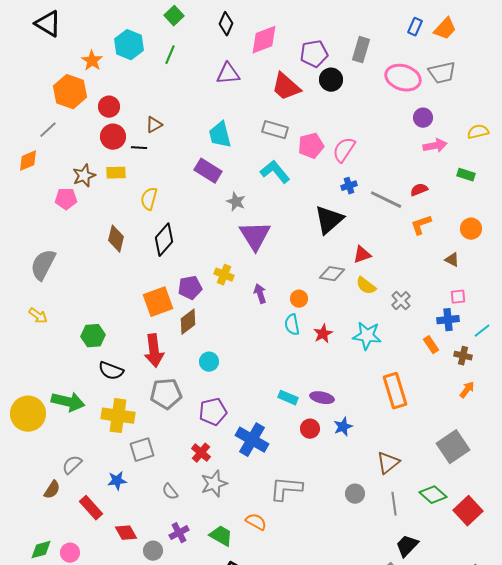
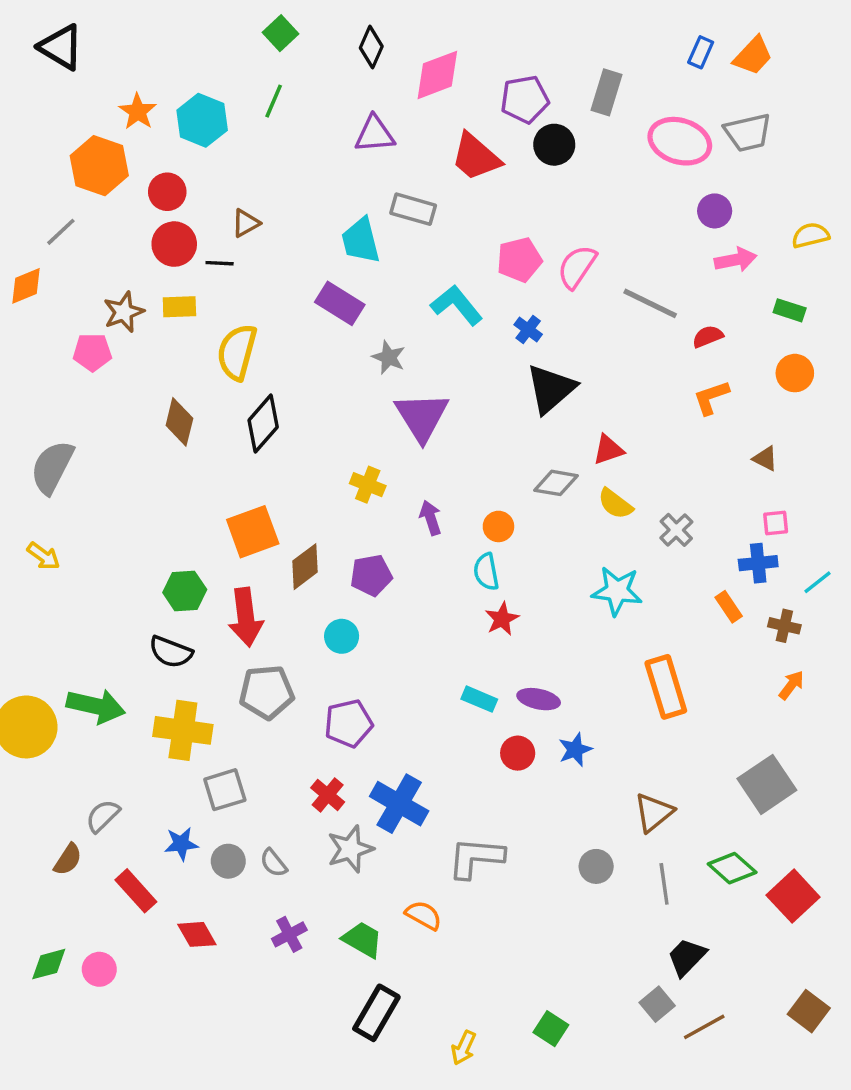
cyan hexagon: (129, 45) -> (202, 120), moved
gray rectangle: (275, 130) -> (413, 209), moved
blue cross: (349, 186) -> (528, 329), moved, turned -35
yellow semicircle: (149, 199) -> (237, 352), size x1.4
gray line: (386, 200) -> (650, 303), moved
orange circle: (471, 229) -> (795, 373), moved
purple pentagon: (190, 288) -> (371, 575), moved
red star: (323, 334) -> (502, 619), moved
green hexagon: (93, 336) -> (185, 591), moved
blue cross: (252, 440) -> (399, 804), moved
gray circle: (153, 551) -> (228, 861), moved

